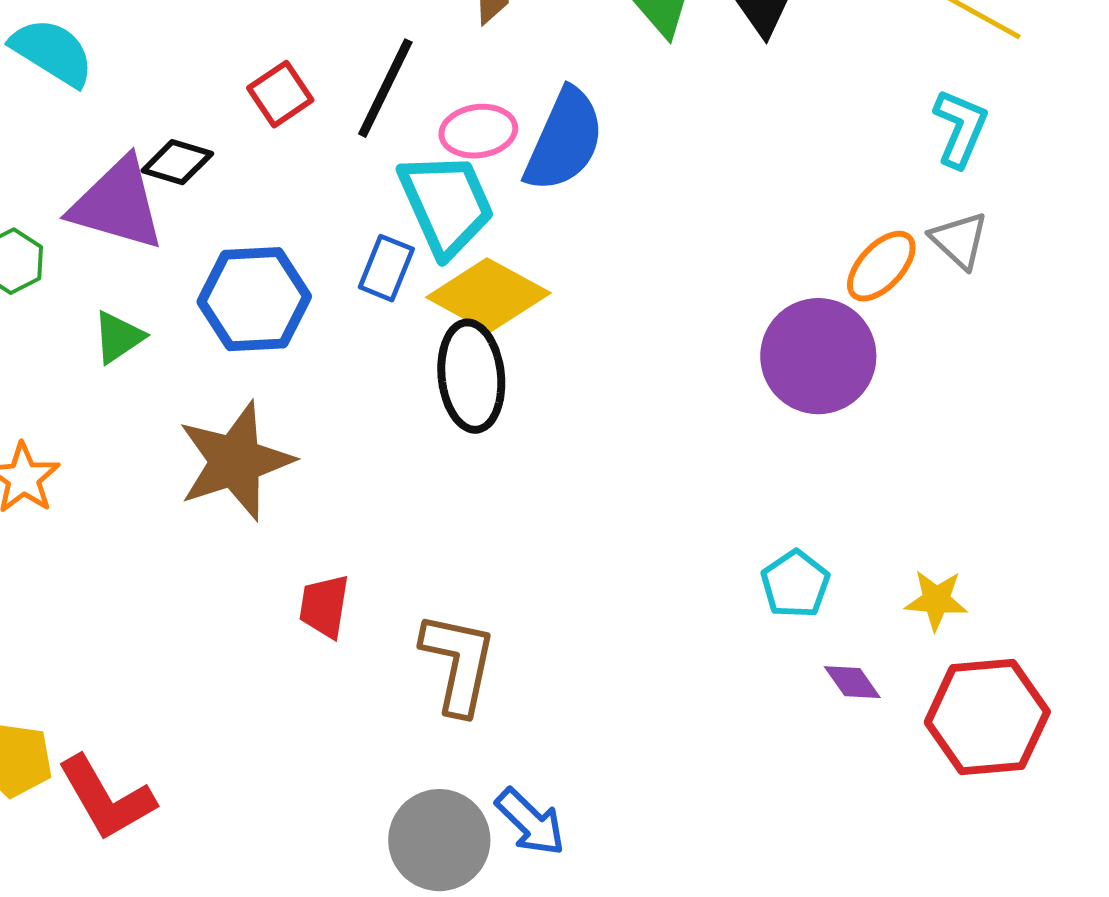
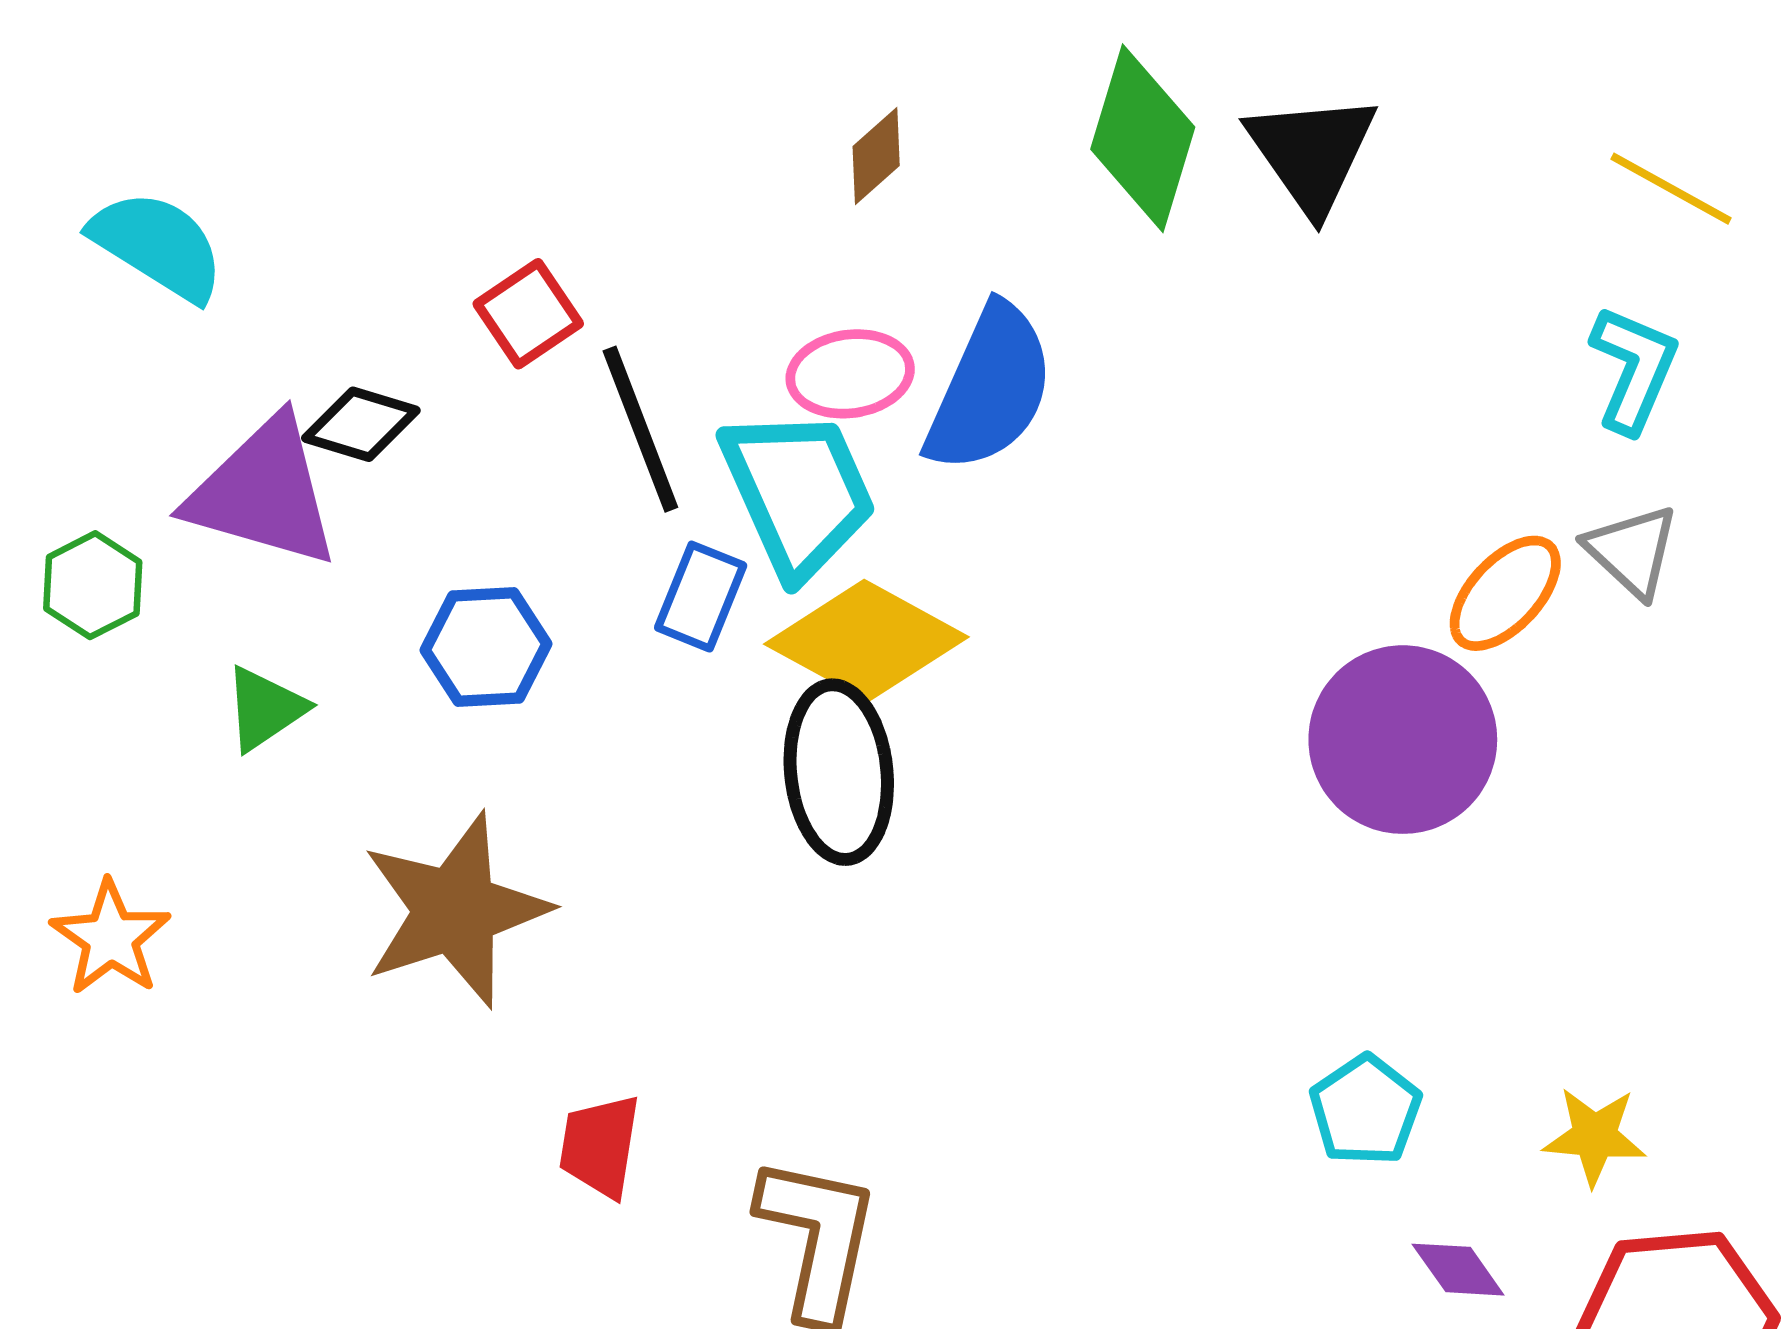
black line: (385, 88) -> (640, 429), moved, turned -47
blue hexagon: (254, 299) -> (486, 647), size x0.7

